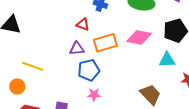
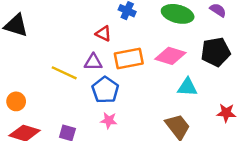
cyan triangle: (167, 60) -> (187, 87), moved
yellow line: (33, 66) -> (64, 73), moved
blue pentagon: (89, 70) -> (105, 90), turned -30

